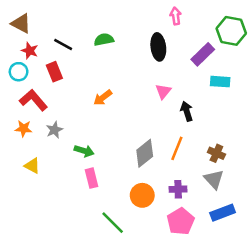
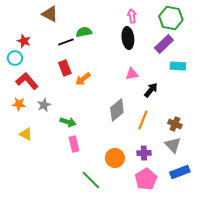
pink arrow: (176, 16) -> (132, 16), moved
brown triangle: (21, 23) -> (50, 14), moved
green hexagon: (231, 31) -> (171, 18), moved
black line: (63, 44) -> (66, 42), moved, turned -49
red rectangle: (54, 72) -> (65, 68), moved
pink triangle: (163, 91) -> (132, 74), turned 40
black arrow: (187, 111) -> (151, 90), turned 56
gray diamond: (145, 153) -> (117, 110), moved

